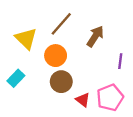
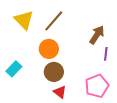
brown arrow: (95, 36) -> (97, 35), moved
yellow triangle: (26, 39) -> (24, 20), moved
red triangle: (83, 100) -> (60, 92), moved

